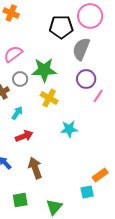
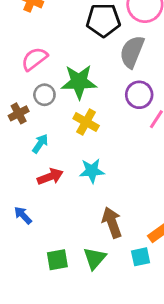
cyan star: (69, 129) -> (92, 171), moved
brown arrow: (35, 168) -> (112, 222), moved
green square: (20, 200) -> (57, 260), moved
green triangle: (54, 207) -> (95, 258), moved

